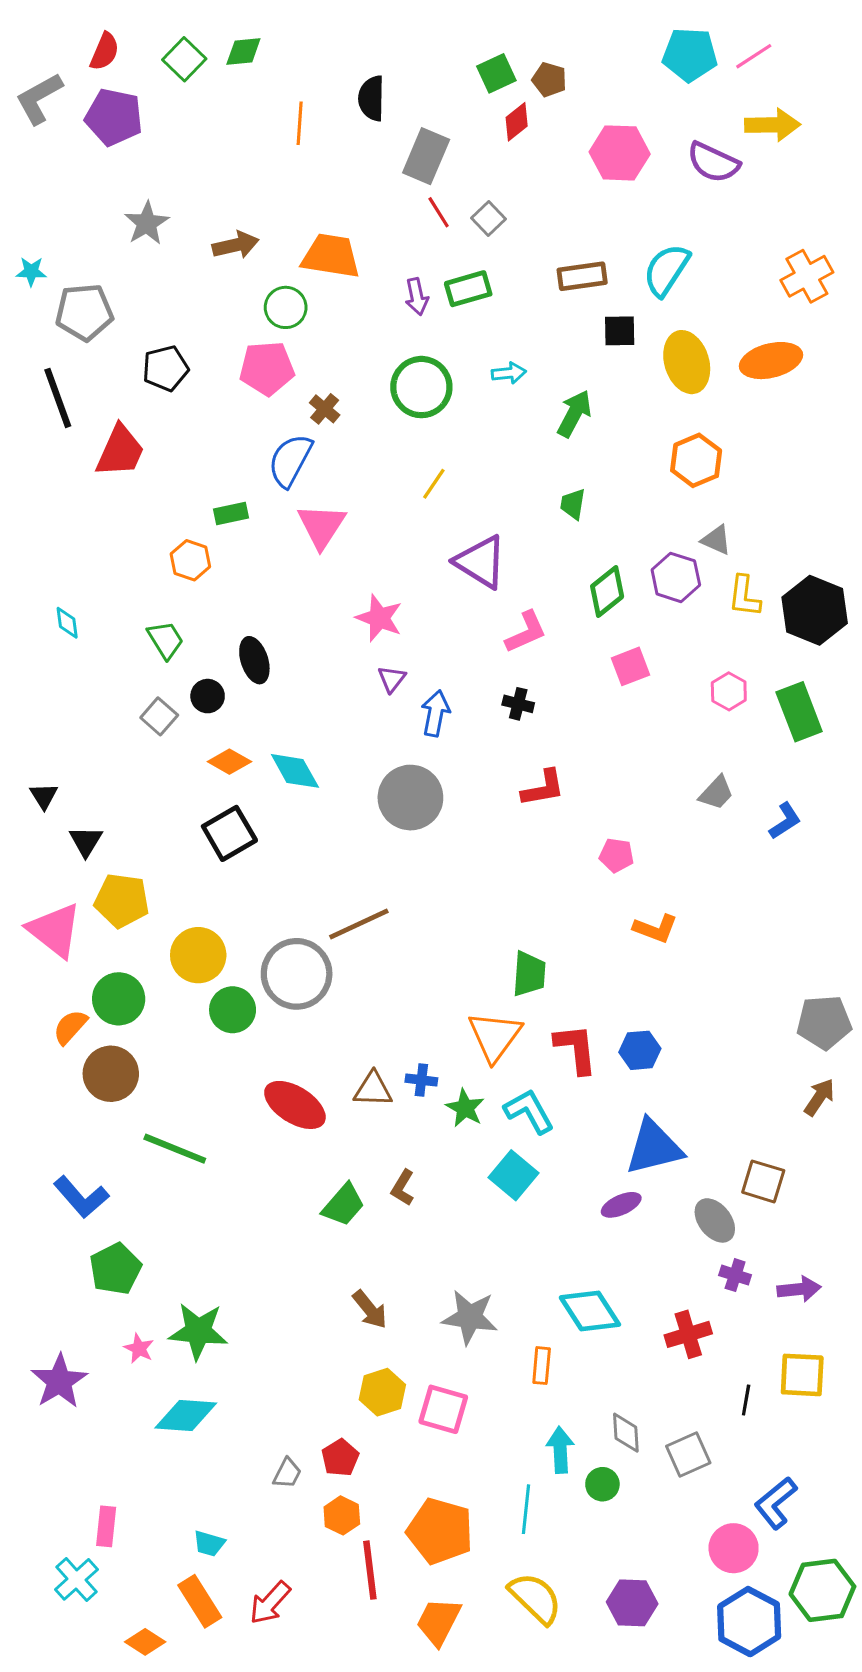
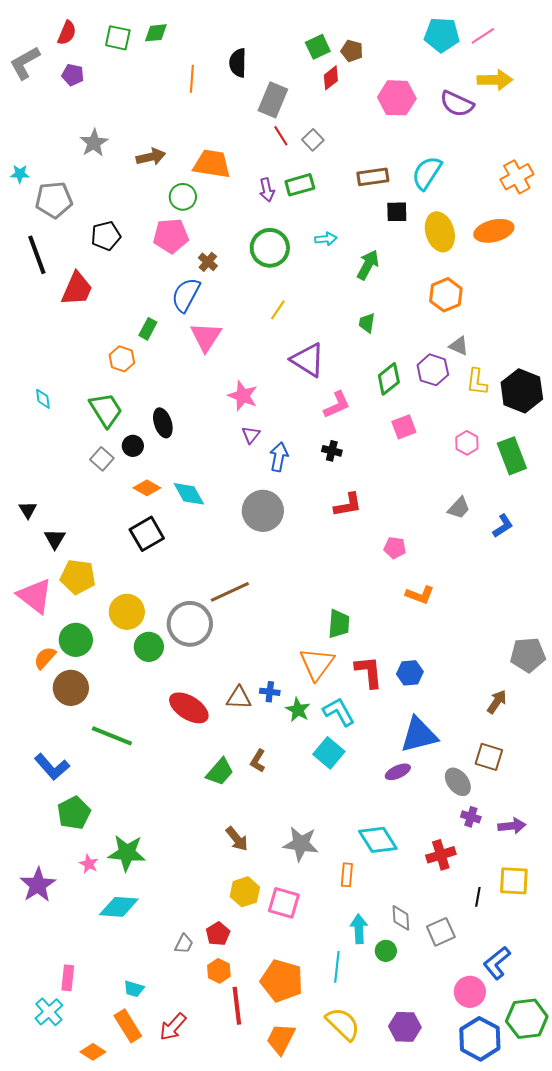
green square: (184, 59) -> (118, 38), turned -32
purple pentagon: (114, 117) -> (73, 75), size x0.6
green rectangle: (231, 513) -> (148, 329), turned -50
green trapezoid: (165, 640) -> (106, 410), size x1.4
brown arrow: (819, 1097) -> (497, 702), moved

